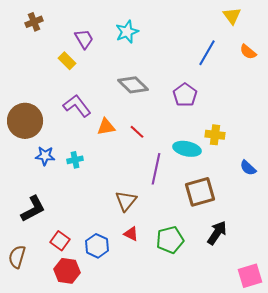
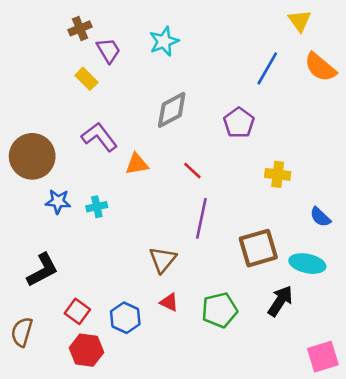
brown cross: (34, 22) -> (80, 28), moved
orange semicircle: (248, 52) -> (320, 67), size x1.5
gray diamond: (133, 85) -> (172, 110), turned -72
red line: (137, 132) -> (192, 171), moved
cyan ellipse: (187, 149) -> (307, 264), moved

